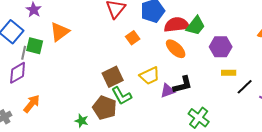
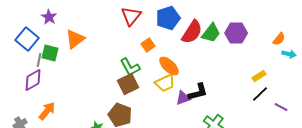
red semicircle: (177, 25) -> (192, 32), turned 130
purple hexagon: (221, 47) -> (236, 33), moved
orange ellipse: (176, 49) -> (169, 66), moved
yellow rectangle: (229, 73) -> (259, 76), moved, turned -32
green L-shape: (122, 96) -> (130, 67), moved

